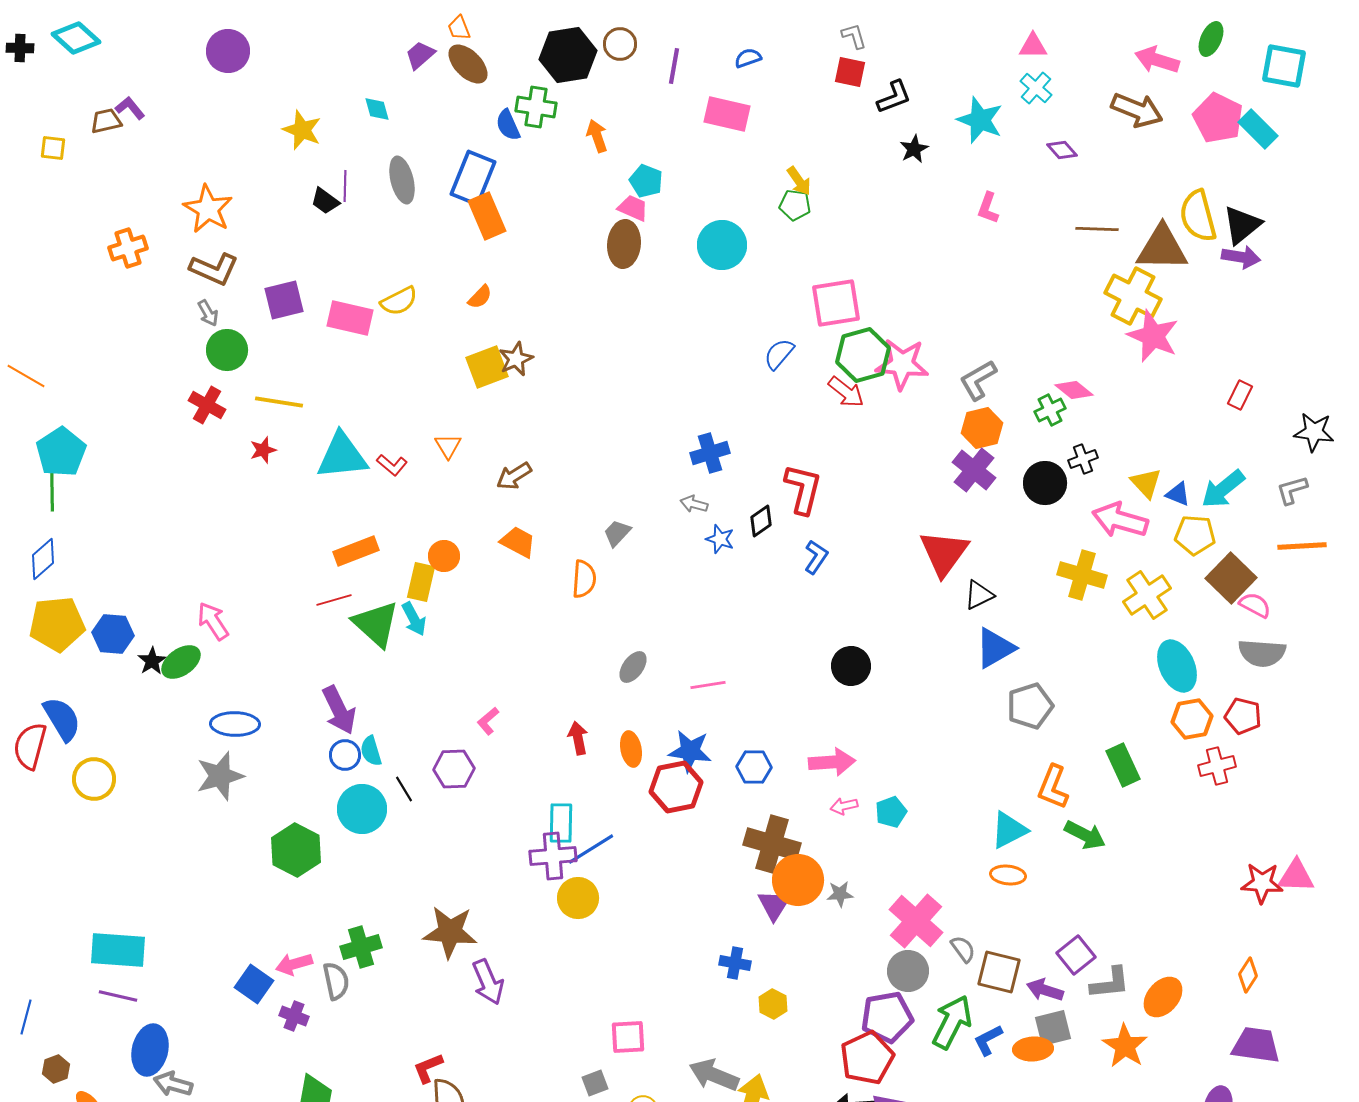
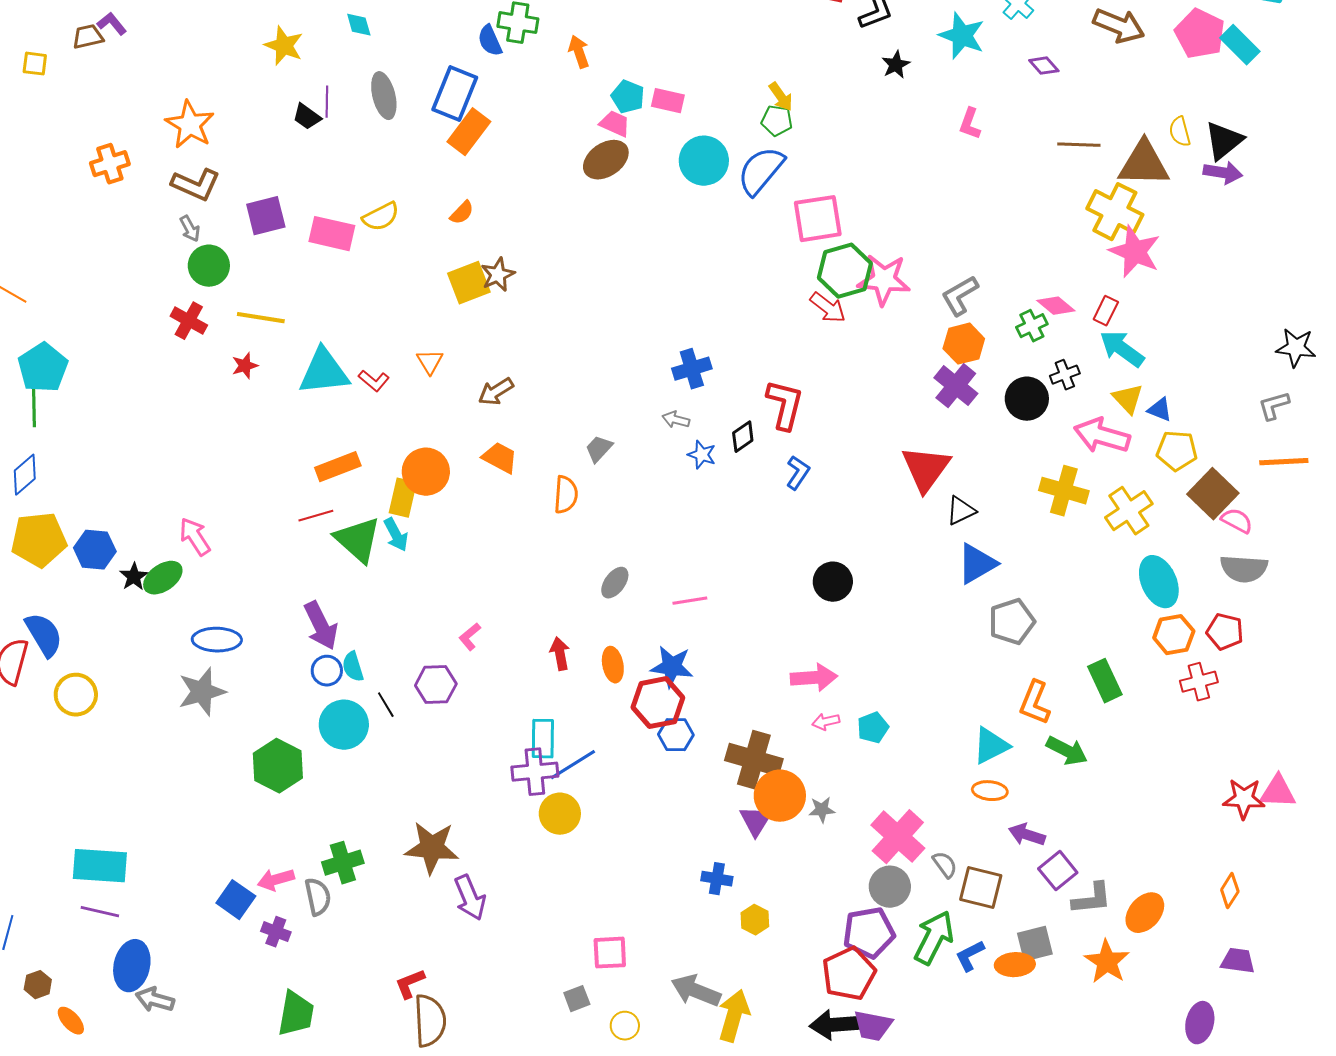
pink rectangle: (727, 114) -> (668, 101), moved, size x0.7
orange rectangle: (487, 216) -> (469, 132), turned 60
yellow semicircle: (1198, 216) -> (1180, 132), size x0.6
brown ellipse: (624, 244) -> (606, 160), turned 51
blue semicircle: (779, 354) -> (761, 171), moved, size x1.6
red rectangle: (1240, 395) -> (1106, 311), moved
cyan arrow: (1223, 489) -> (1122, 349), moved, turned 75
orange circle: (444, 556) -> (426, 472), size x1.5
blue hexagon: (754, 767) -> (676, 735), moved
purple arrow: (1045, 990) -> (1027, 835), moved
purple trapezoid: (1256, 1045) -> (1238, 961), size x0.7

